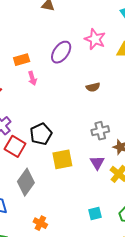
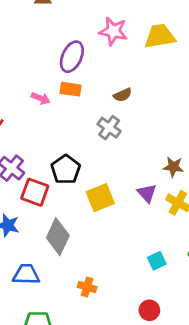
orange rectangle: (22, 60) -> (71, 89), moved, turned 35
pink arrow: (32, 78) -> (41, 98), turned -40
gray cross: (100, 131) -> (109, 128), moved, turned -30

